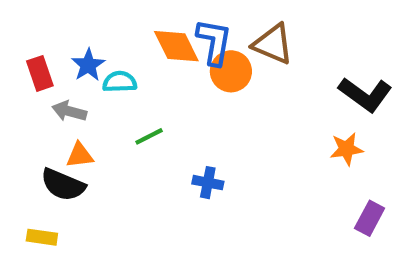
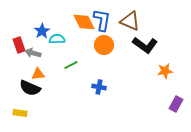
orange circle: (231, 71) -> (104, 45), moved
red rectangle: (40, 73) -> (19, 45), moved
black L-shape: (365, 94) -> (145, 45), moved

